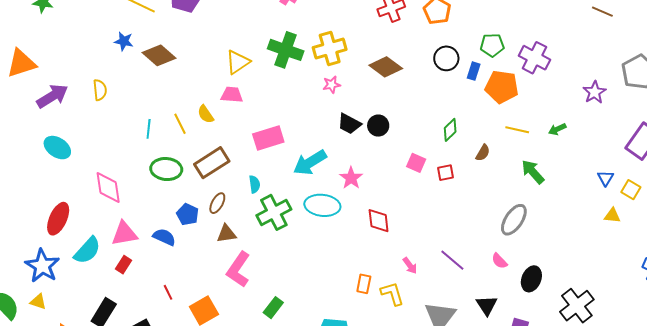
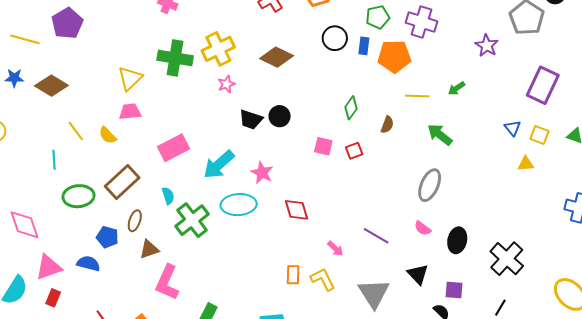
yellow line: (180, 124) -> (76, 131), moved

